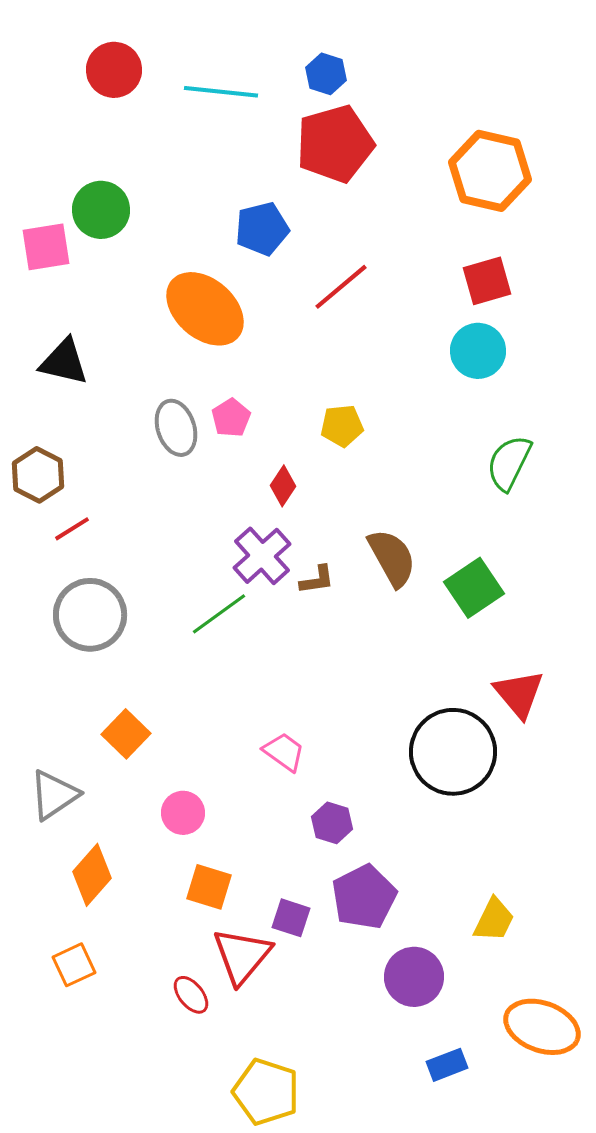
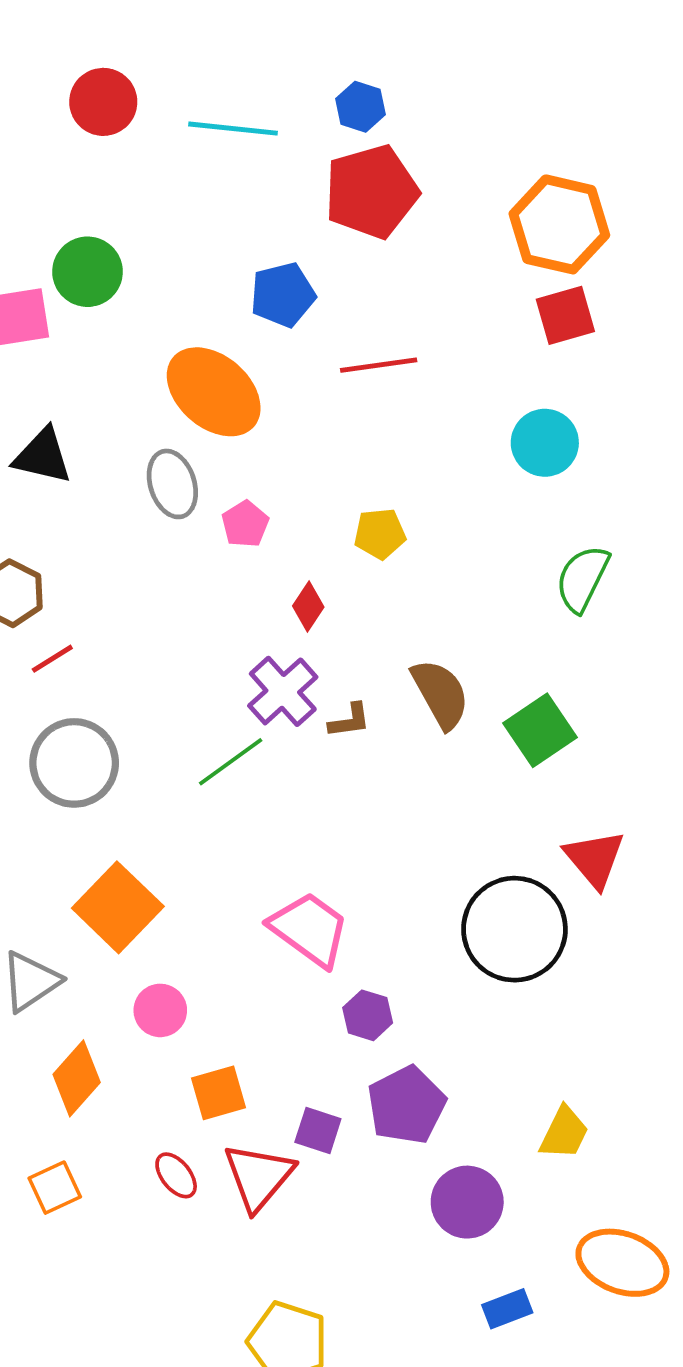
red square: (487, 281) -> (565, 315), moved
red line: (341, 287) -> (379, 365), turned 32
gray ellipse: (176, 428) -> (172, 484), moved
orange square: (126, 734) -> (118, 907), size x1.5
pink trapezoid: (284, 752) -> (309, 929), size x1.6
pink circle: (183, 813) -> (160, 1010), moved
orange square: (209, 887) -> (219, 1093), turned -33
red ellipse: (191, 995) -> (176, 1175), moved

